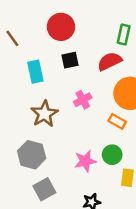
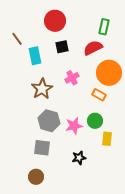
brown line: (12, 38) -> (17, 39), moved
gray hexagon: (32, 155) -> (49, 121), moved
gray square: (44, 189) -> (42, 148), turned 36

